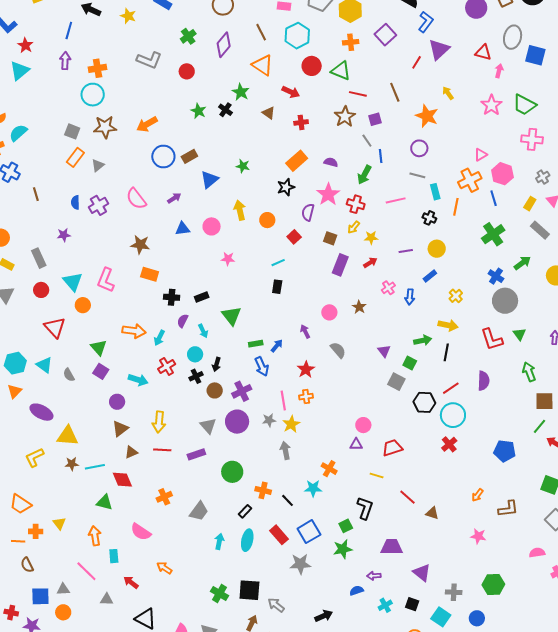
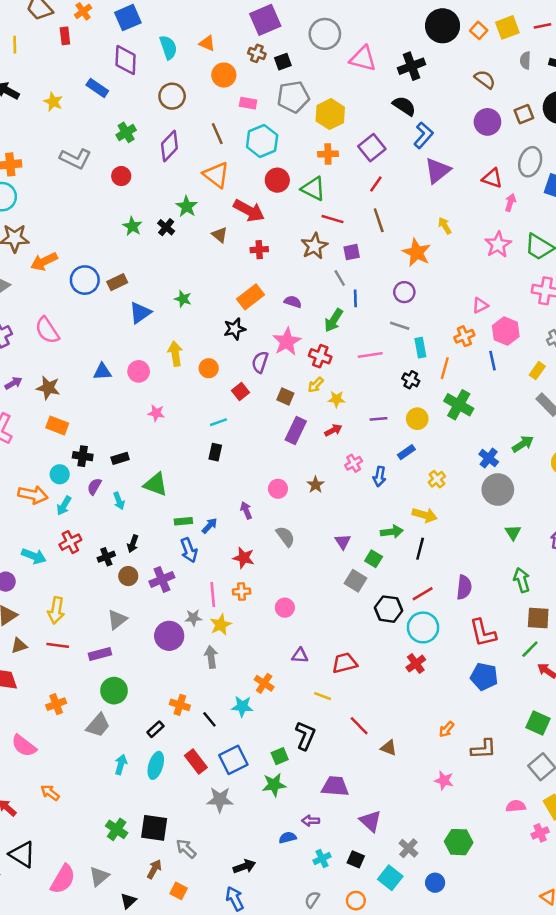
red line: (417, 62) -> (376, 184), moved
red arrow: (291, 92) -> (249, 211), size x1.4
orange arrow: (147, 124) -> (44, 261), moved
orange cross: (470, 180) -> (464, 336), size x0.7
purple arrow: (174, 198) -> (13, 383), moved
green cross: (493, 234) -> (459, 405), moved, turned -30
green triangle: (231, 316) -> (156, 484), turned -35
red L-shape: (492, 339) -> (483, 633), moved
cyan circle: (195, 354) -> (60, 474), moved
red star: (306, 369) -> (244, 558), turned -30
purple circle: (237, 422) -> (169, 636), moved
pink circle: (363, 425) -> (285, 608), moved
gray triangle: (208, 426) -> (117, 619), turned 30
green circle: (232, 472) -> (114, 691), moved
gray cross: (454, 592) -> (408, 848), turned 35

